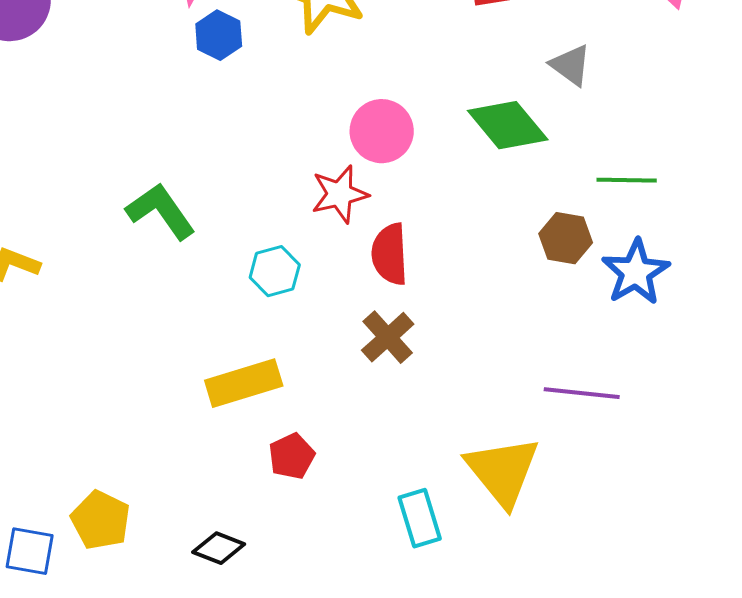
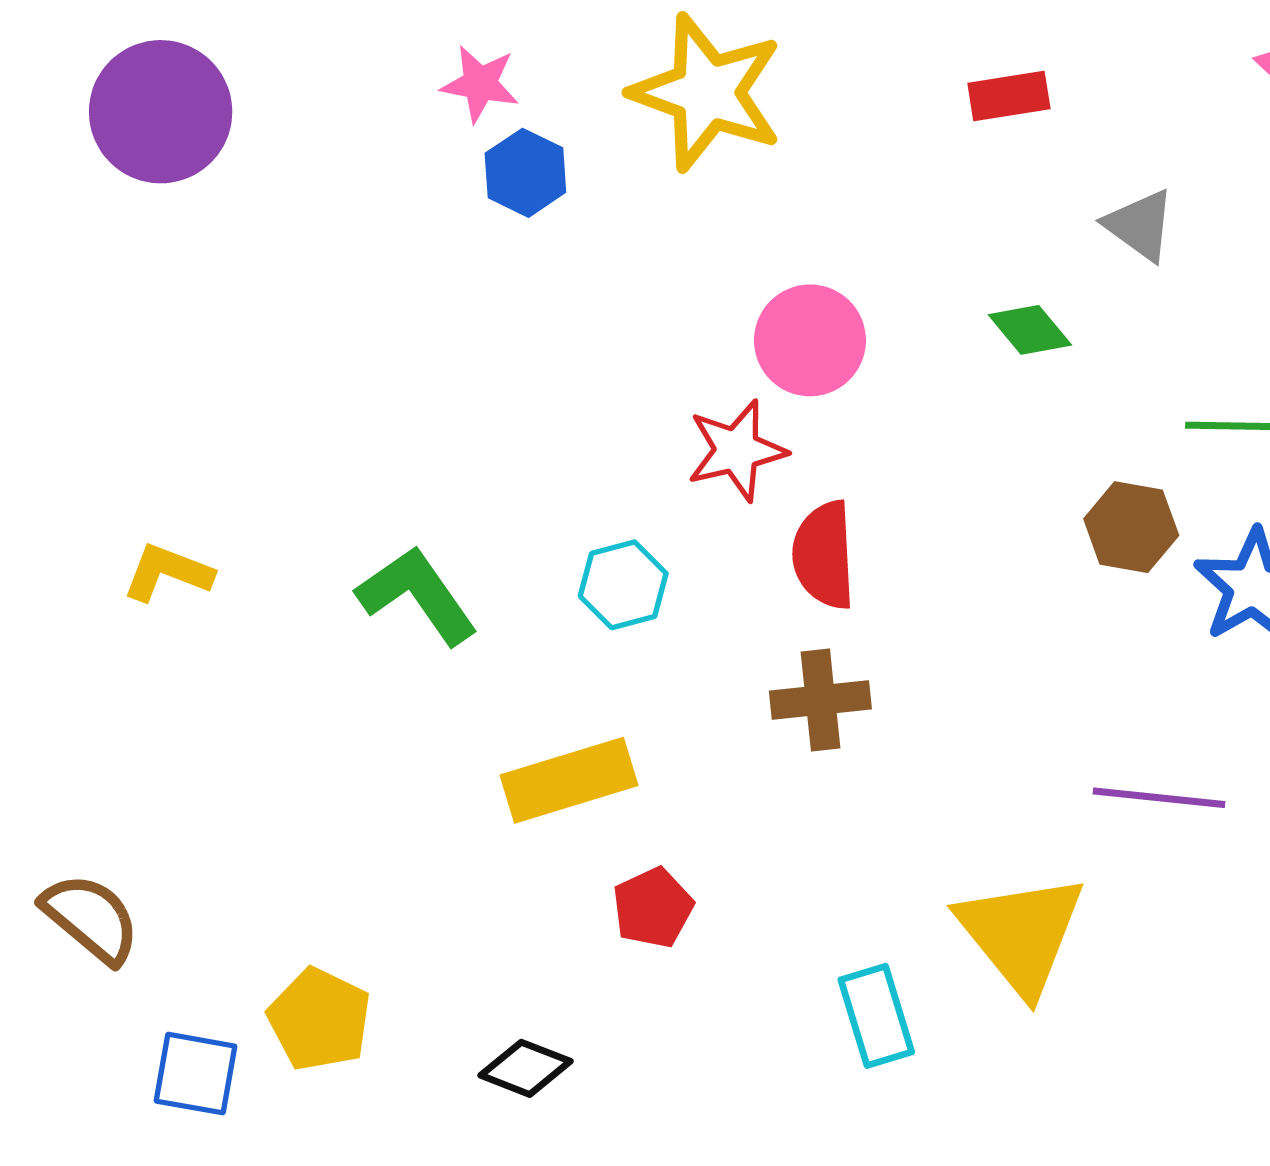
green diamond: (508, 125) -> (1030, 330), size x0.6
green L-shape: (161, 211) -> (417, 595), moved
brown cross: (388, 337) -> (820, 700), turned 36

